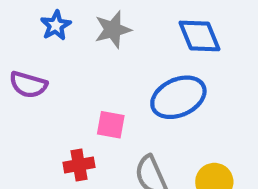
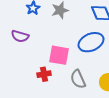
pink square: (111, 125) -> (59, 55), size x1.5

